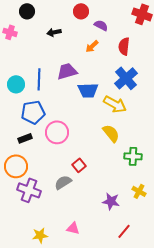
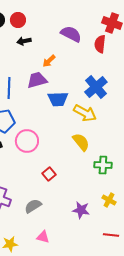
red circle: (81, 11) -> (18, 20), moved
purple semicircle: (101, 25) -> (71, 34), size x1.5
orange arrow: (92, 46) -> (49, 61), moved
red semicircle: (124, 46) -> (100, 44), moved
gray semicircle: (63, 182) -> (33, 206), moved
red line: (124, 231) -> (111, 235), moved, turned 56

